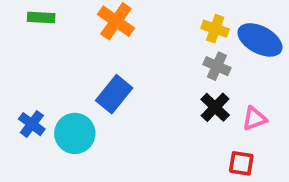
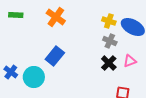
pink triangle: (254, 118) -> (130, 61), moved

